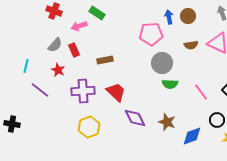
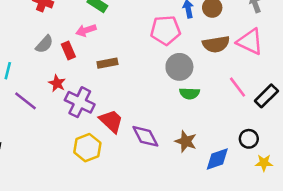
pink arrow: (79, 26) -> (86, 30), moved
brown semicircle: (191, 45) -> (216, 44), size x1.5
red star: (58, 70) -> (57, 83), moved
purple cross: (83, 91) -> (80, 102), turned 30
red trapezoid: (116, 92) -> (111, 121), moved
pink line: (201, 92) -> (237, 87), moved

